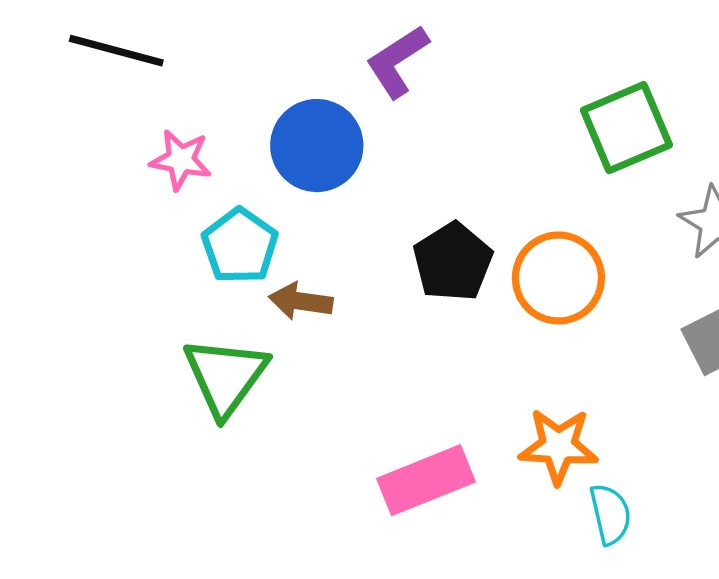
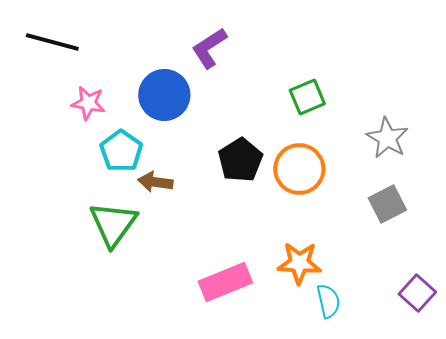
green square: (626, 128) -> (307, 97), moved, size x0.7

